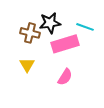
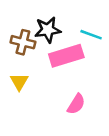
pink semicircle: (65, 77) -> (76, 104), moved

